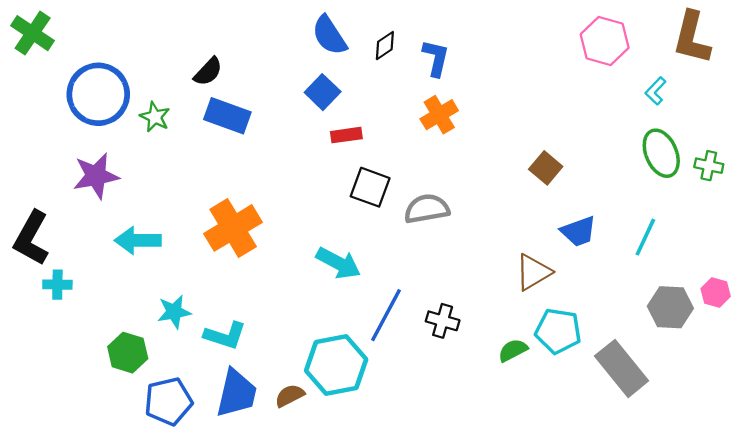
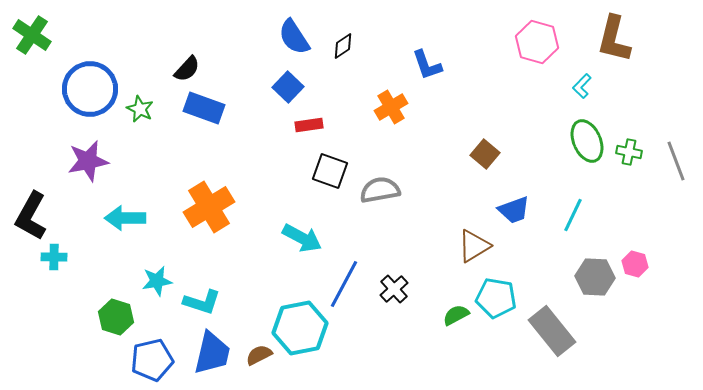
blue L-shape: (436, 58) -> (427, 65), moved, turned 148
black cross: (443, 321) -> (394, 289), turned 32

